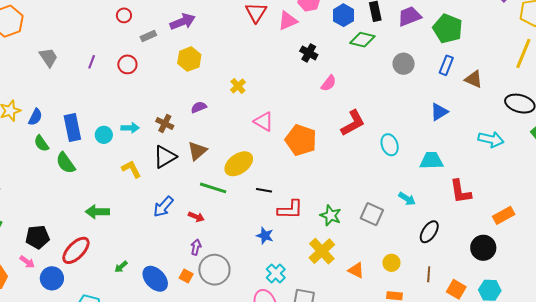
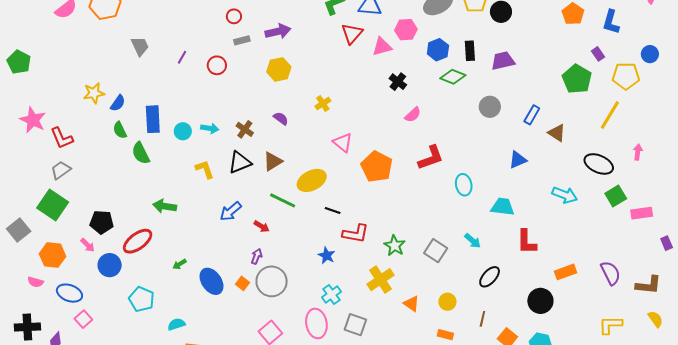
red circle: (124, 15) -> (234, 16), moved
green pentagon: (448, 29) -> (577, 79), moved
purple semicircle: (199, 107) -> (281, 118), turned 49

